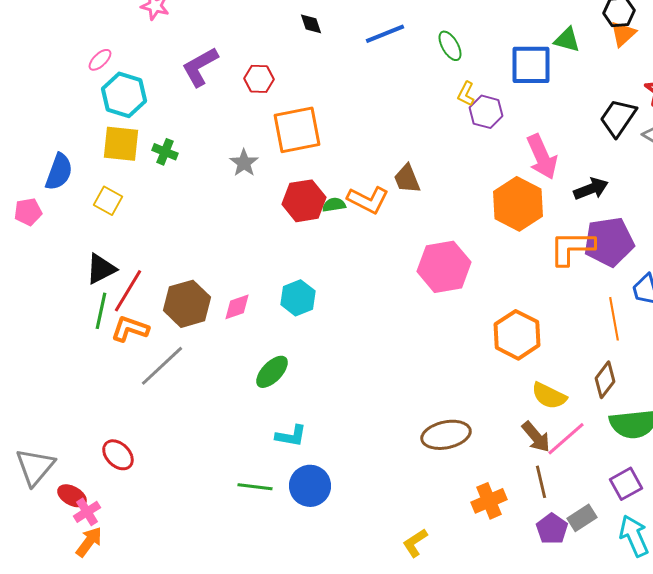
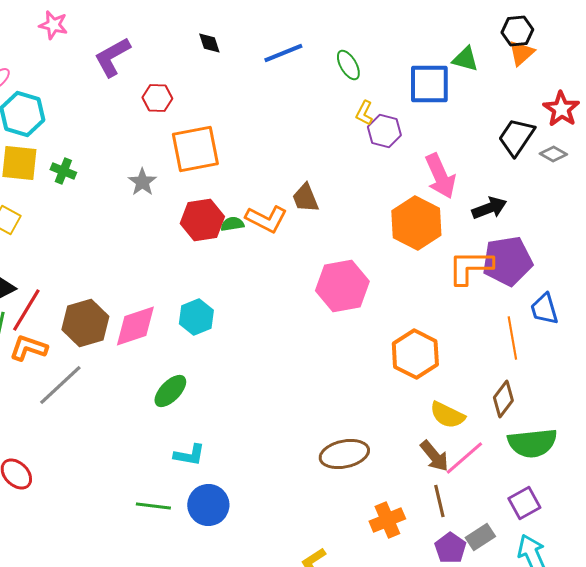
purple L-shape: (200, 67) -> (112, 57), moved
pink diamond: (237, 307) -> (135, 326), size x1.6

